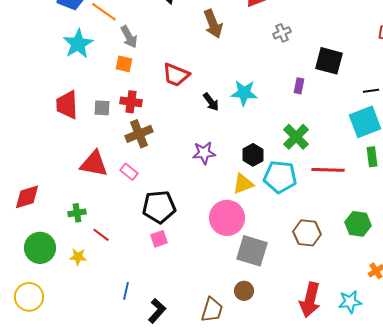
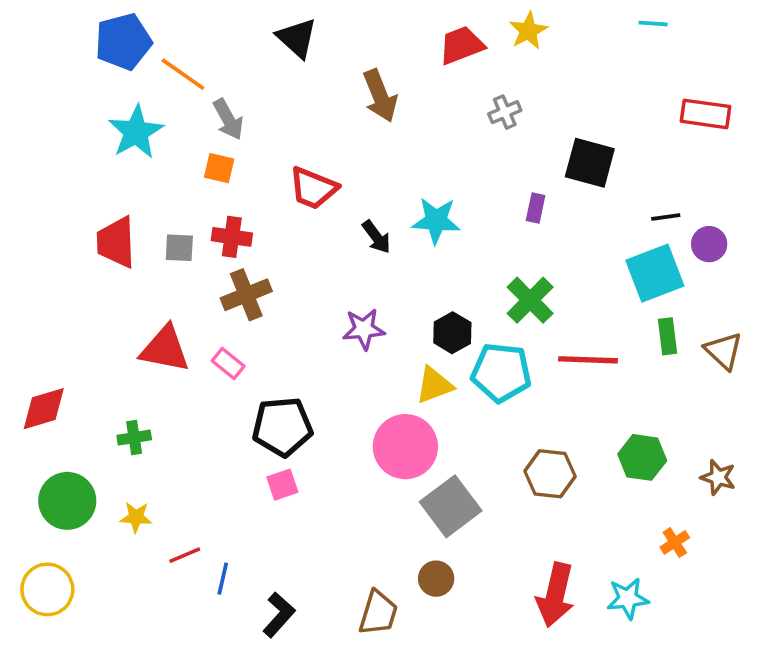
red line: (101, 235) -> (185, 555), moved, turned -60
gray square: (252, 251) -> (451, 506), turned 36

